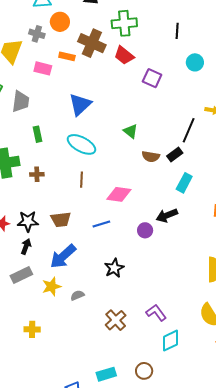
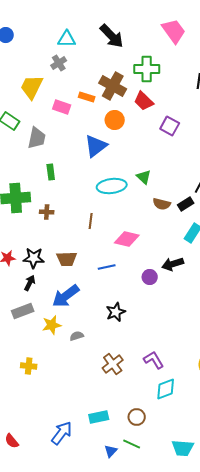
orange circle: (60, 22) -> (115, 120), moved
gray cross: (37, 34) -> (59, 63), moved, turned 35
cyan ellipse: (81, 144) -> (112, 186), moved, turned -40

